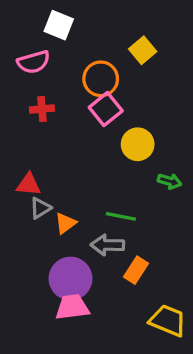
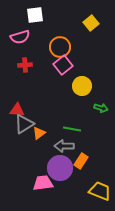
white square: (59, 25) -> (35, 15), turned -30
yellow square: (143, 50) -> (91, 23), moved
gray triangle: (40, 208) -> (24, 124), size x1.5
purple circle: (70, 279) -> (60, 168), moved

